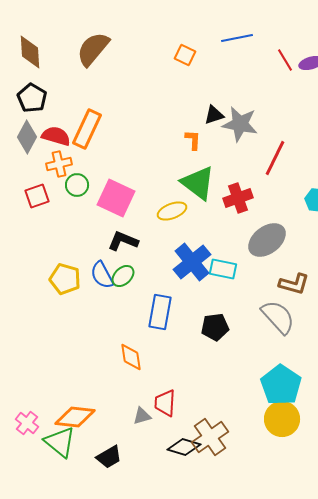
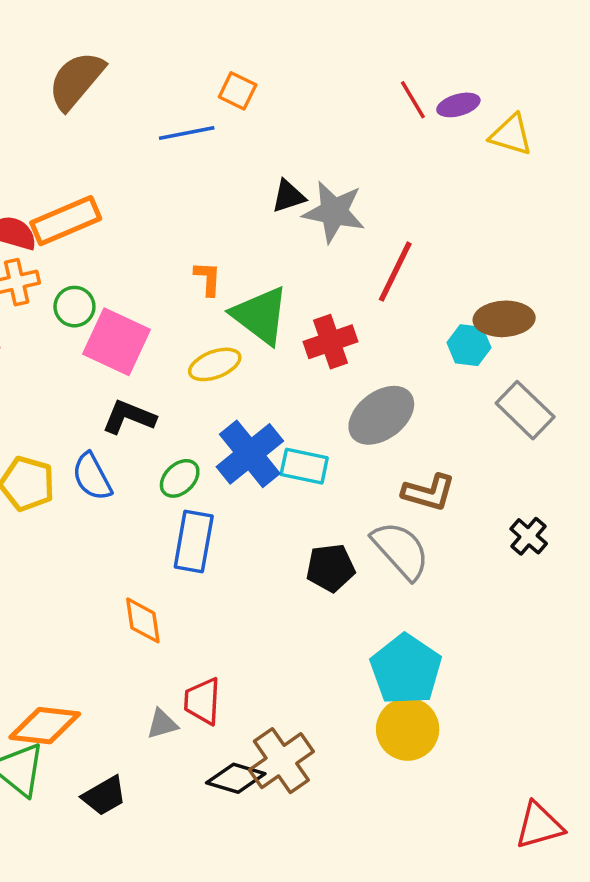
blue line: (237, 38) -> (187, 133), moved
orange rectangle: (87, 129) -> (66, 221), turned 42
orange L-shape: (193, 140) -> (208, 279), moved
green circle: (77, 185) -> (74, 307), moved
green ellipse: (123, 276) -> (180, 478), moved
black pentagon: (215, 327) -> (330, 568), moved

